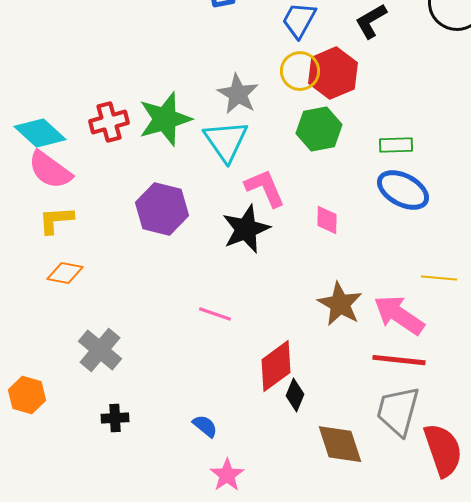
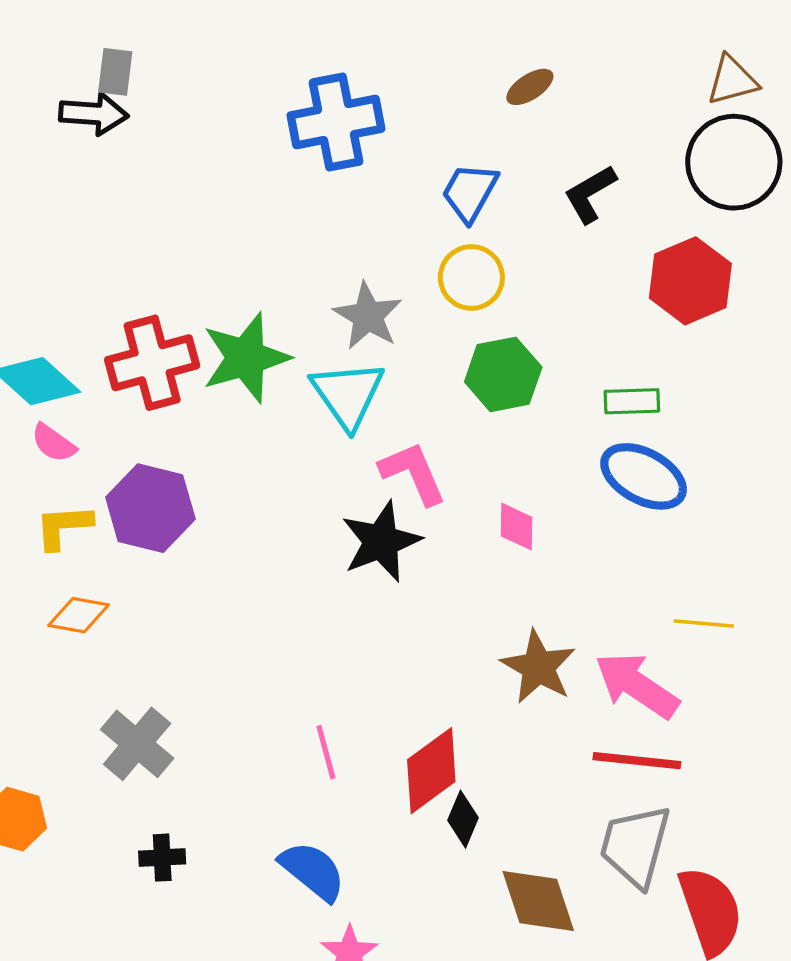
red hexagon: (333, 73) -> (690, 281), moved
red cross: (109, 122) -> (152, 363), size x1.4
pink semicircle: (50, 170) -> (53, 443), size x0.6
purple hexagon: (162, 209) -> (150, 508), moved
pink line: (215, 314) -> (326, 752), moved, turned 56
blue semicircle: (205, 426) -> (313, 871), size x1.6

